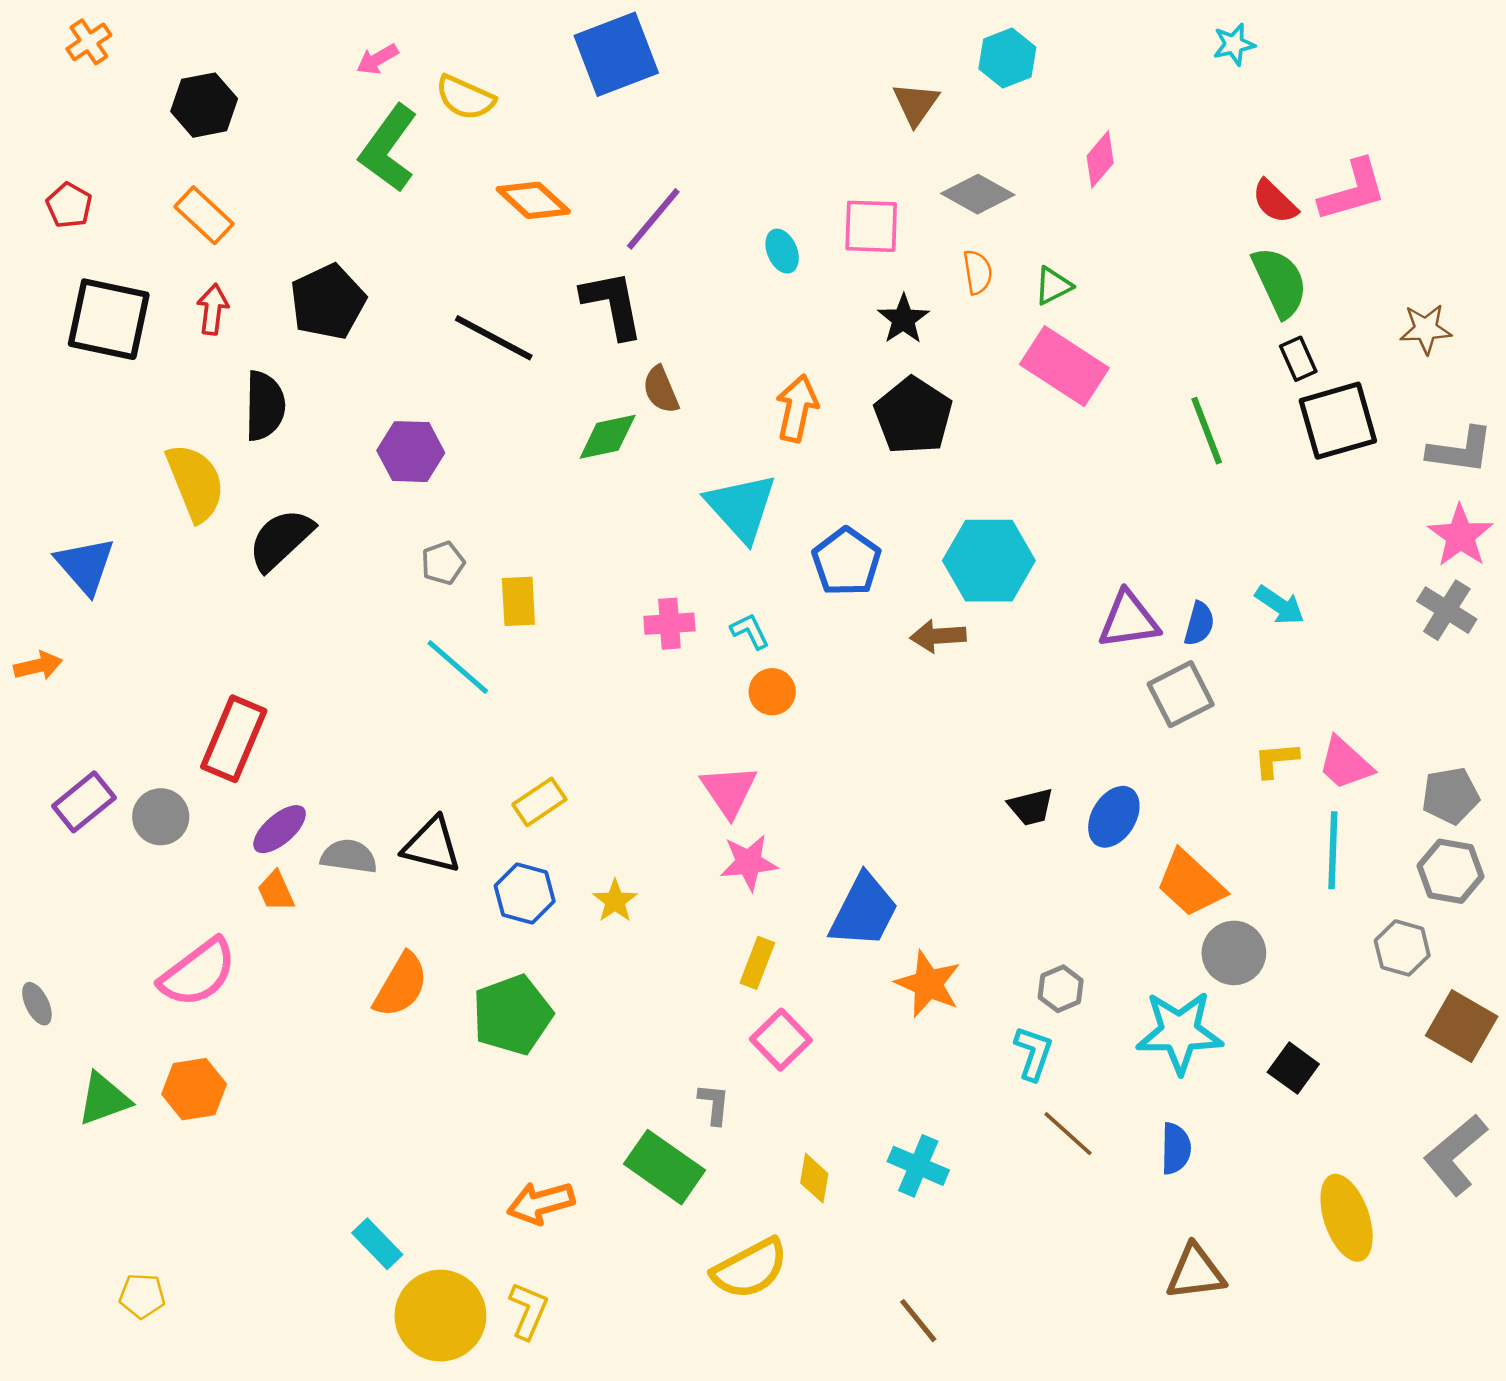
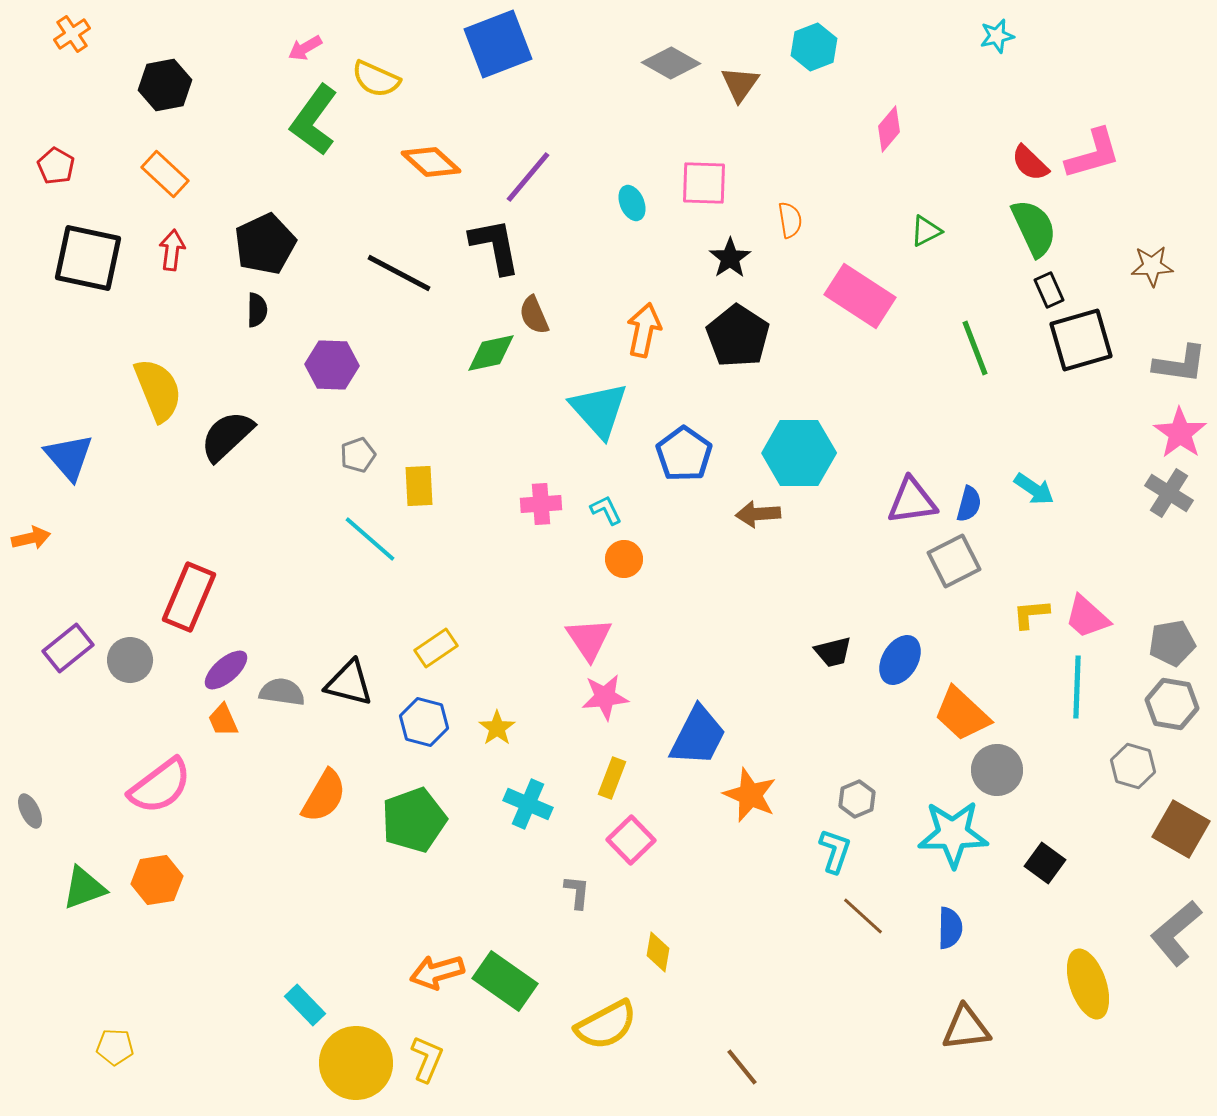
gray diamond: (978, 194) -> (671, 63), moved
green triangle: (1053, 286) -> (926, 231), moved
black semicircle: (265, 406) -> (257, 310), moved, size x0.6
cyan cross: (918, 1166) -> (528, 804), moved
green rectangle: (664, 1167) -> (505, 981), moved

